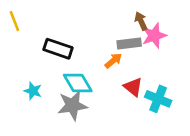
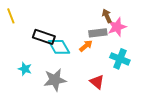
cyan diamond: (78, 83) -> (59, 47), moved
red triangle: (133, 87) -> (97, 82), moved
cyan cross: (158, 99) -> (120, 59), moved

